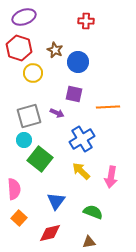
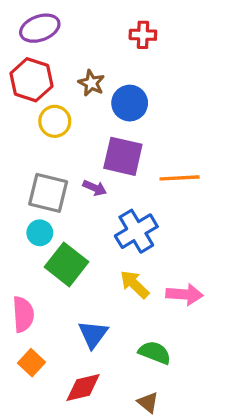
purple square: (74, 94) -> (123, 156), size x1.4
gray square: (29, 116) -> (48, 193), turned 30
pink arrow: (111, 177) -> (185, 294), turned -95
brown triangle: (89, 242) -> (148, 402), turned 48

